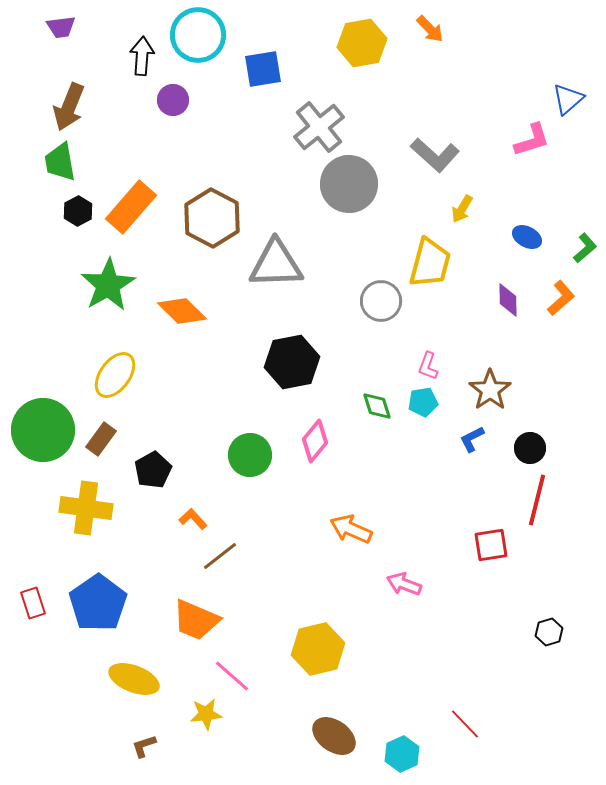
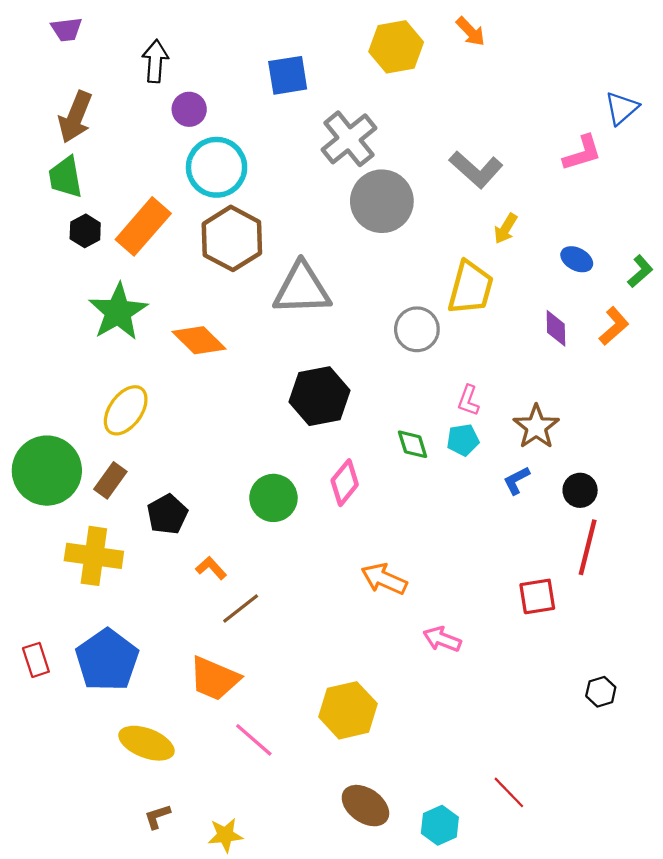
cyan circle: (198, 35) -> (217, 167), moved
yellow star: (206, 714) -> (225, 835), moved

